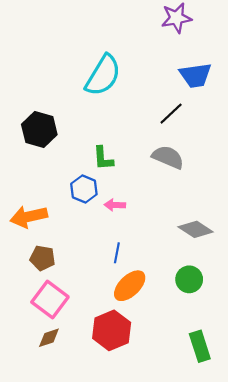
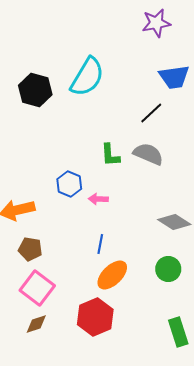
black hexagon: (39, 130) -> (35, 90), moved
green L-shape: (103, 158) -> (110, 155), moved

